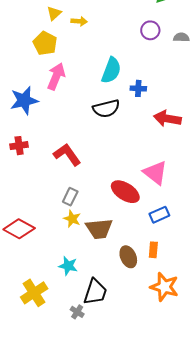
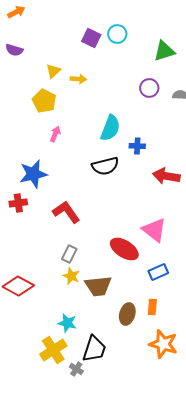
pink arrow: (56, 76) -> (55, 134), size x0.6
blue star: (24, 100) -> (33, 174), moved
brown ellipse: (128, 257) -> (127, 314), turned 40
yellow cross: (34, 293) -> (53, 350), moved

